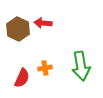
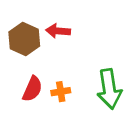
red semicircle: (22, 78) -> (32, 89), moved

